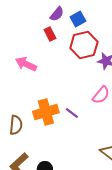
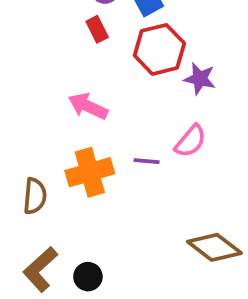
pink arrow: (26, 64) -> (88, 106), moved
purple line: (72, 113) -> (147, 161), moved, turned -32

